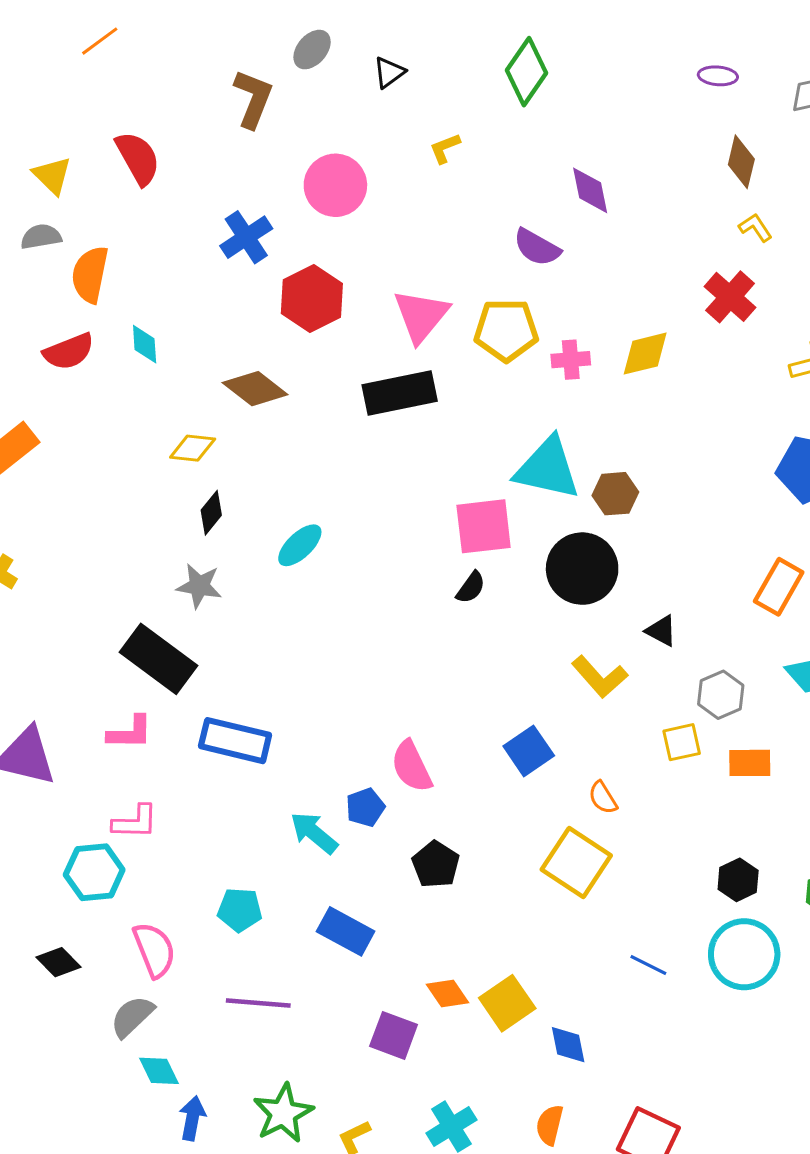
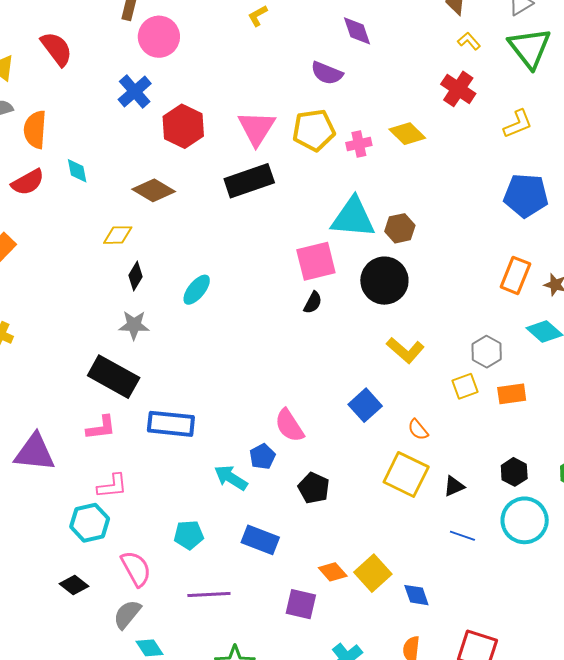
pink circle: (335, 185) -> (159, 37), moved
yellow diamond: (645, 354) -> (407, 134), turned 66
black triangle: (661, 631) -> (454, 486), moved, turned -45

